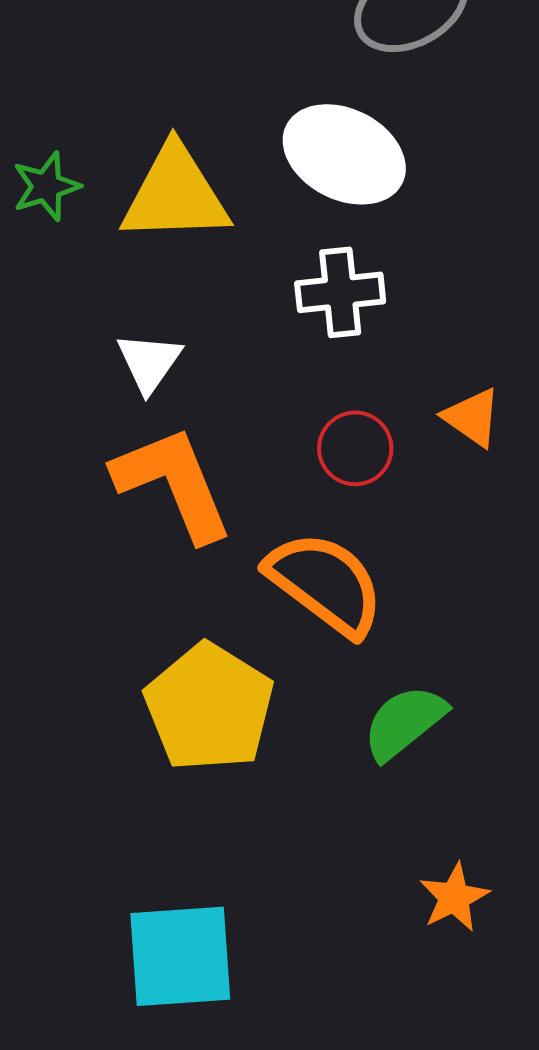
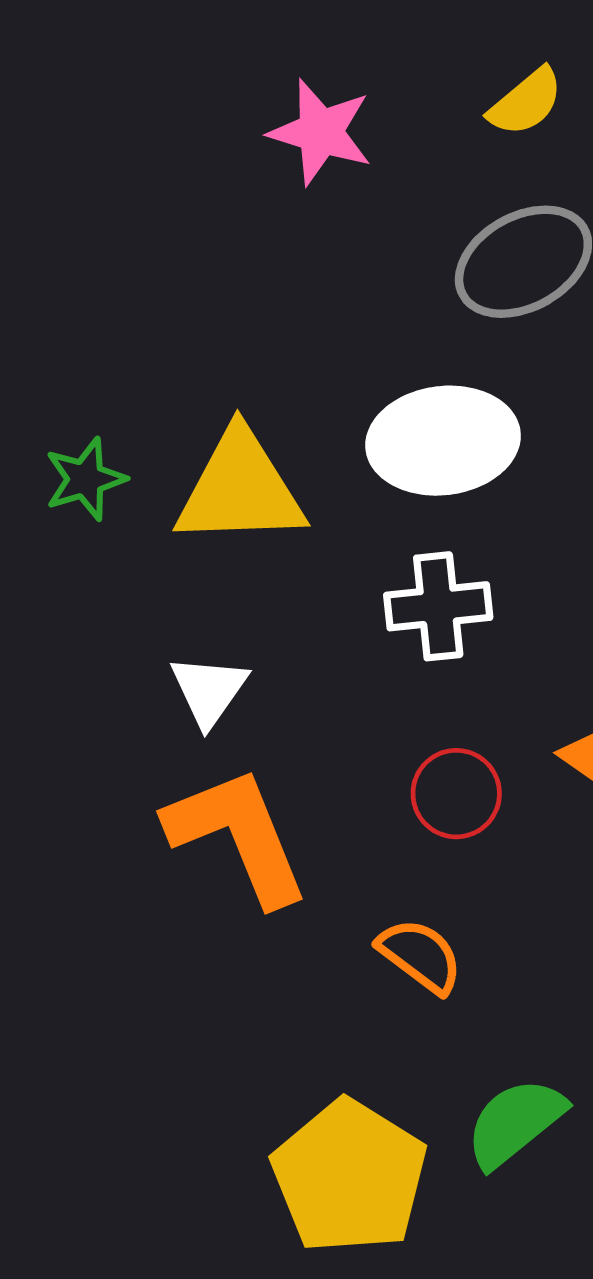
white ellipse: (344, 154) -> (443, 441), turned -34
orange semicircle: (325, 583) -> (420, 956), size x0.6
yellow pentagon: (209, 707) -> (349, 1177), moved

